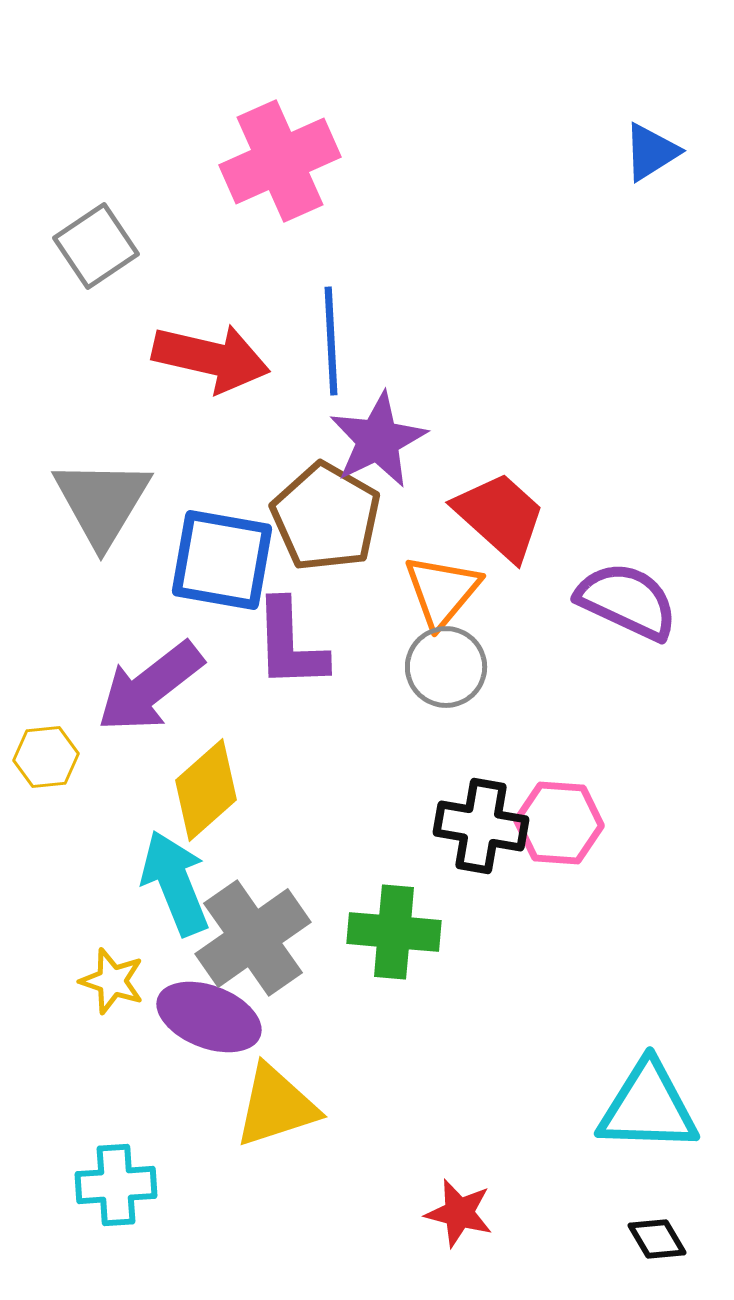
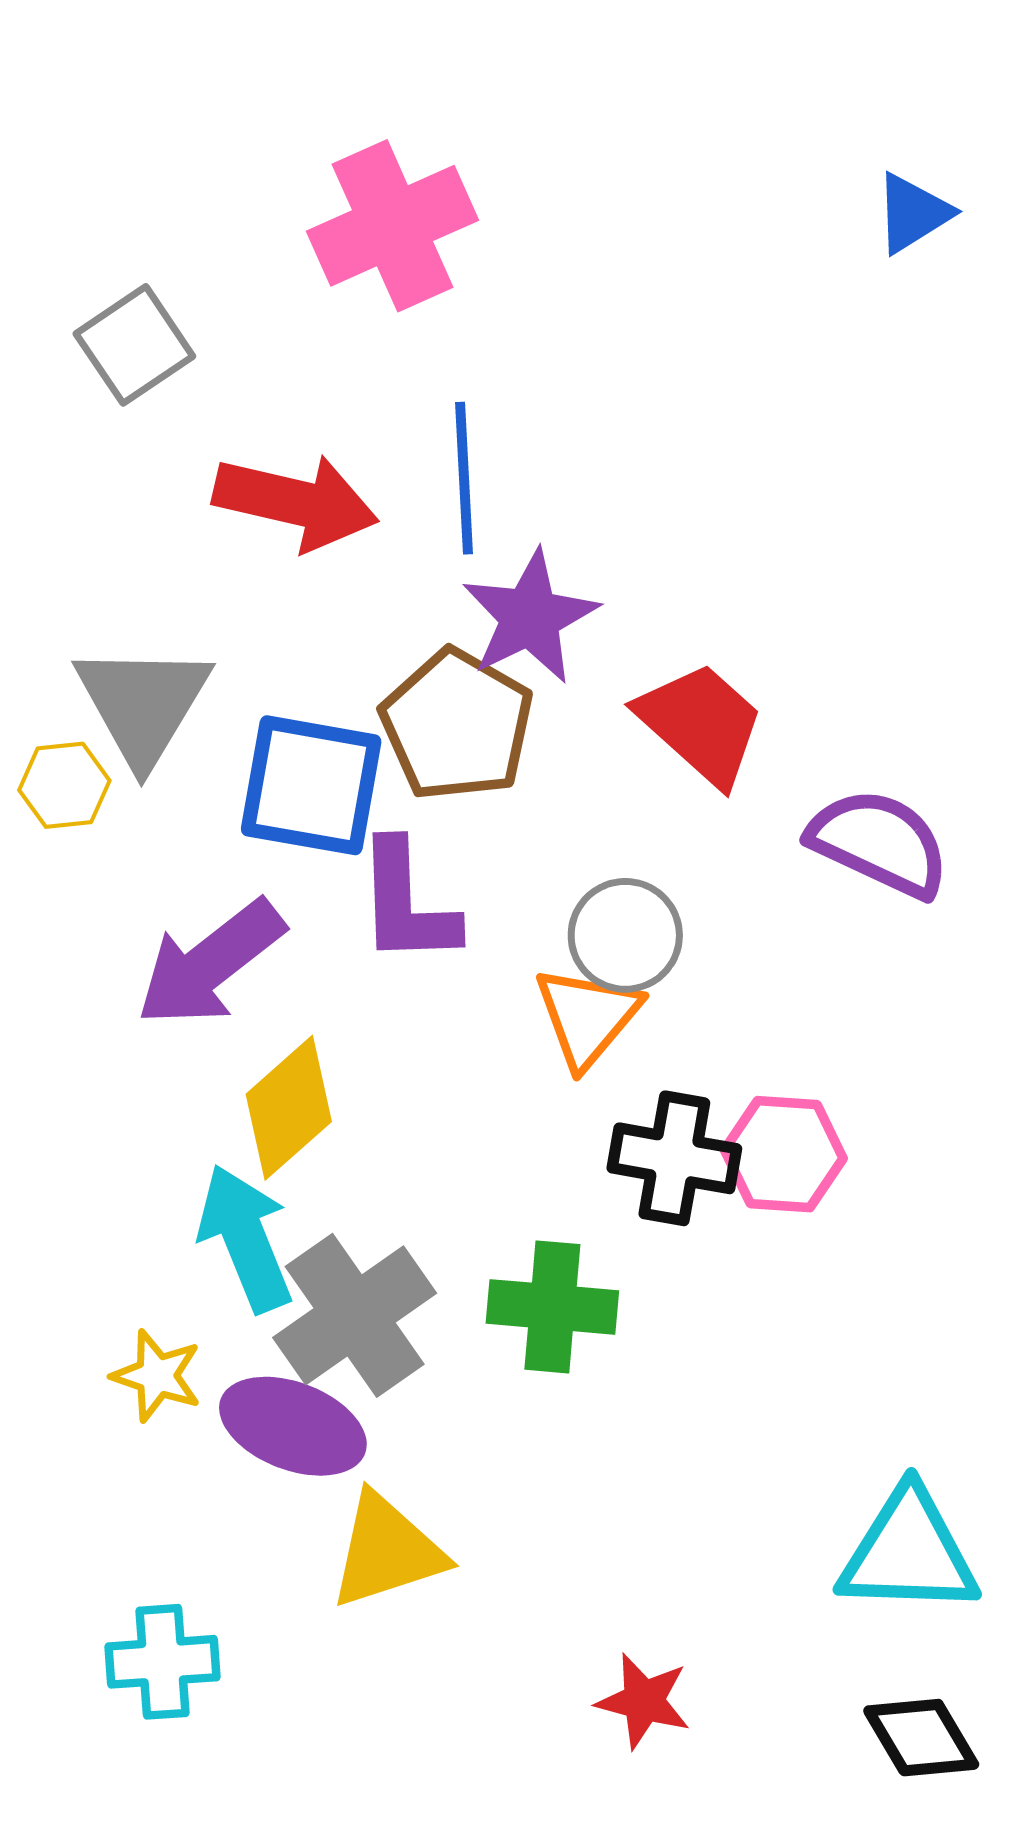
orange triangle: (442, 591) -> (587, 1017), moved
yellow hexagon: (46, 757) -> (64, 785), moved
black diamond: (657, 1239) -> (921, 1738), size x1.4

